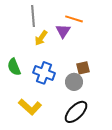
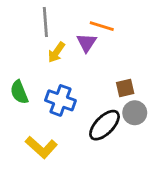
brown square: (83, 68) -> (125, 88), moved
gray circle: (74, 82) -> (135, 113), moved
black ellipse: (76, 112) -> (105, 125), moved

